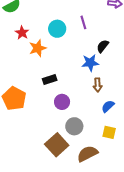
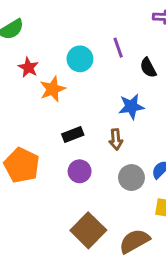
black semicircle: (103, 46) -> (148, 68), moved, turned -64
brown arrow: (98, 85) -> (116, 139), moved
purple circle: (62, 102) -> (80, 171), moved
gray circle: (74, 126) -> (131, 178), moved

